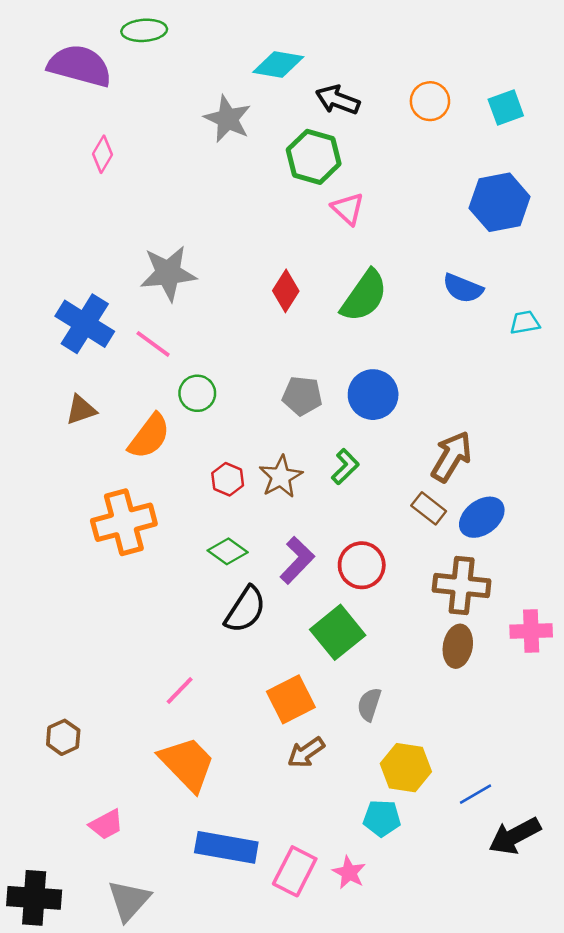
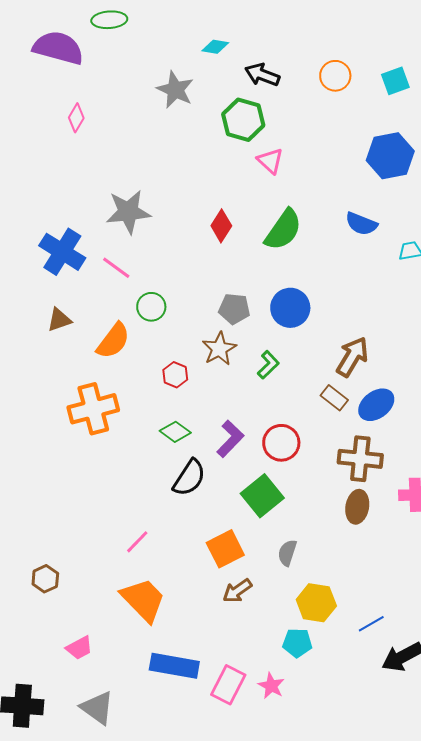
cyan diamond: (278, 64) -> (215, 47), size x0.7
brown star: (281, 477) -> (219, 349), moved
gray triangle: (129, 900) -> (97, 708), turned -36

